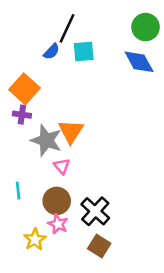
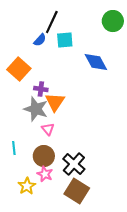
blue diamond: (139, 62) -> (96, 62), moved
purple cross: (22, 115) -> (41, 89), moved
brown square: (99, 246) -> (77, 191), size x1.4

